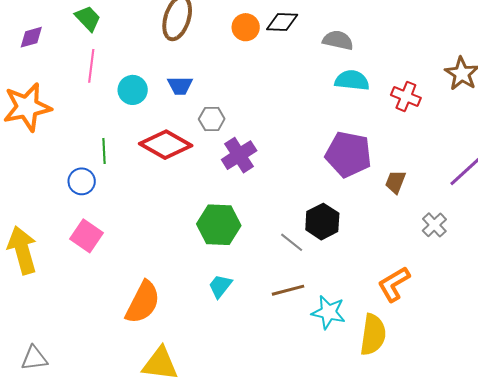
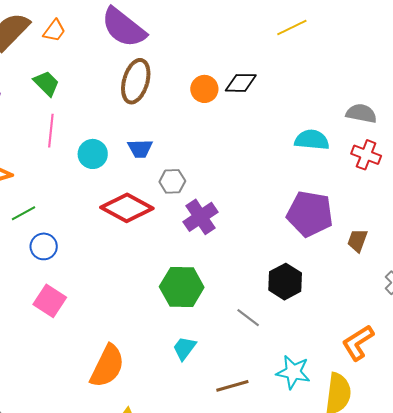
gray semicircle: (338, 40) -> (361, 113), moved
green line: (104, 151) -> (23, 213), moved, turned 65
gray line: (292, 242) -> (248, 318), moved
brown line: (288, 290) -> (232, 386), moved

